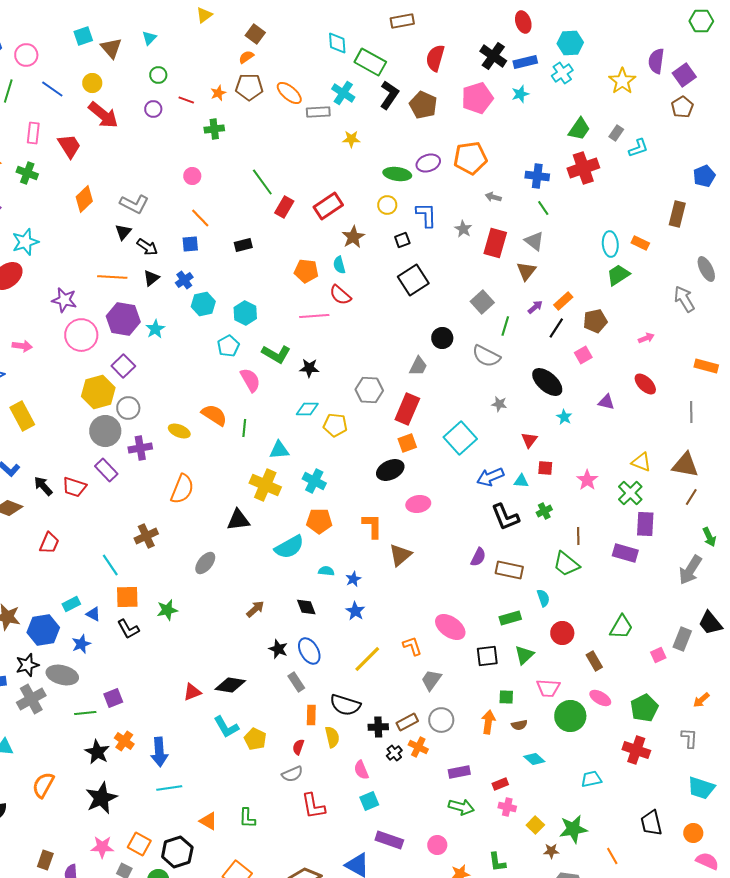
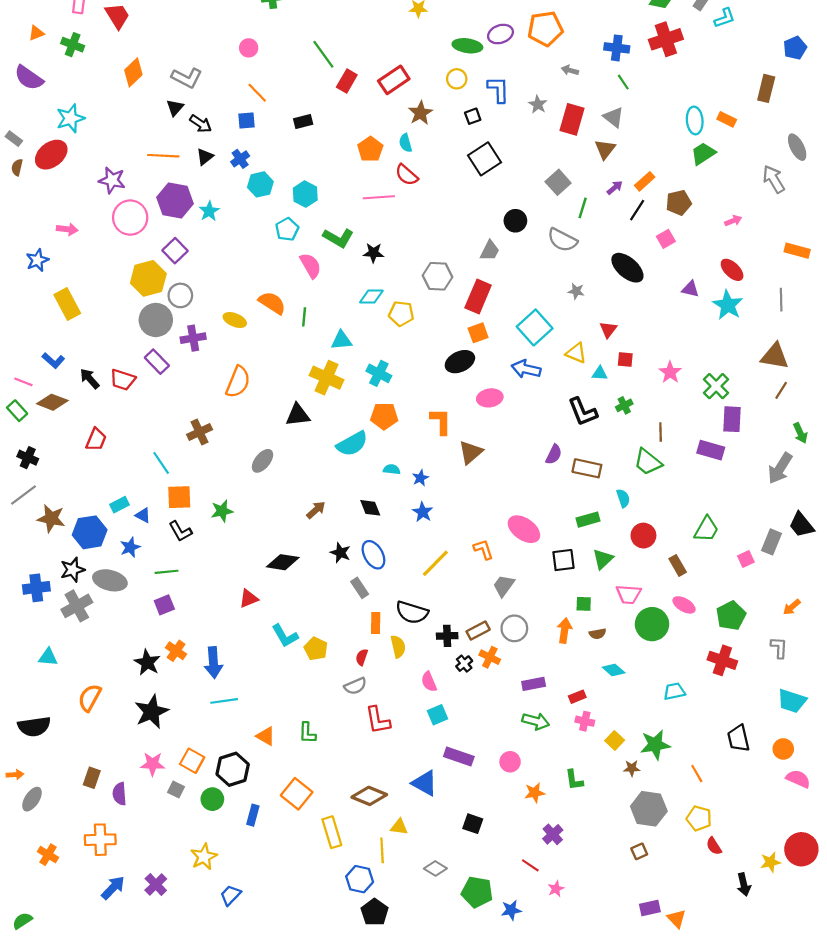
orange pentagon: (306, 271) -> (370, 149), turned 30
cyan star: (564, 417) -> (728, 305), moved, size x1.8
yellow triangle: (641, 462) -> (576, 353), moved
blue arrow: (490, 477) -> (526, 369), moved, turned 36
black diamond: (230, 685) -> (283, 562), moved
green line: (85, 713) -> (166, 572), moved

